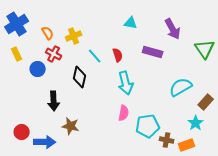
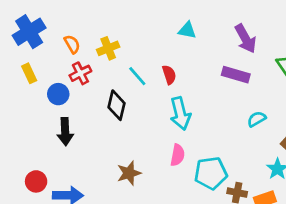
purple rectangle: (153, 52) -> (236, 75), moved
red cross: (54, 54) -> (80, 73), turned 35
cyan semicircle: (181, 87) -> (257, 119), size x0.6
black arrow: (54, 101) -> (65, 132), moved
brown star: (71, 126) -> (129, 173), moved, turned -30

